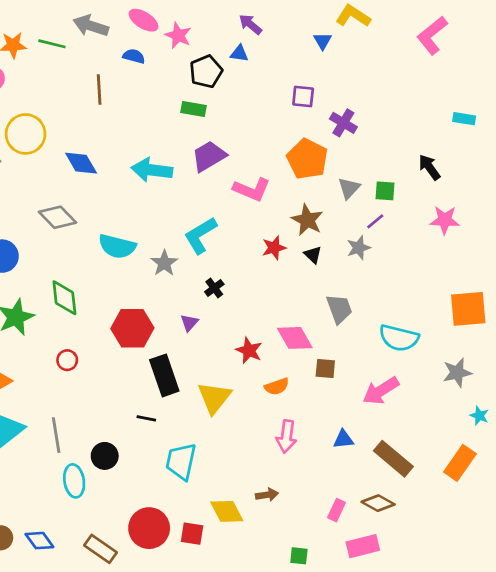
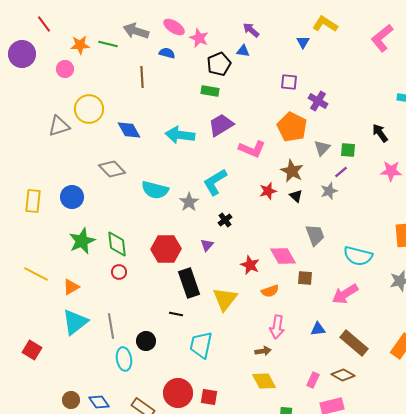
green diamond: (64, 298) -> (117, 244), moved
brown arrow: (267, 495) -> (263, 351), moved
yellow diamond: (227, 511) -> (264, 381), moved

